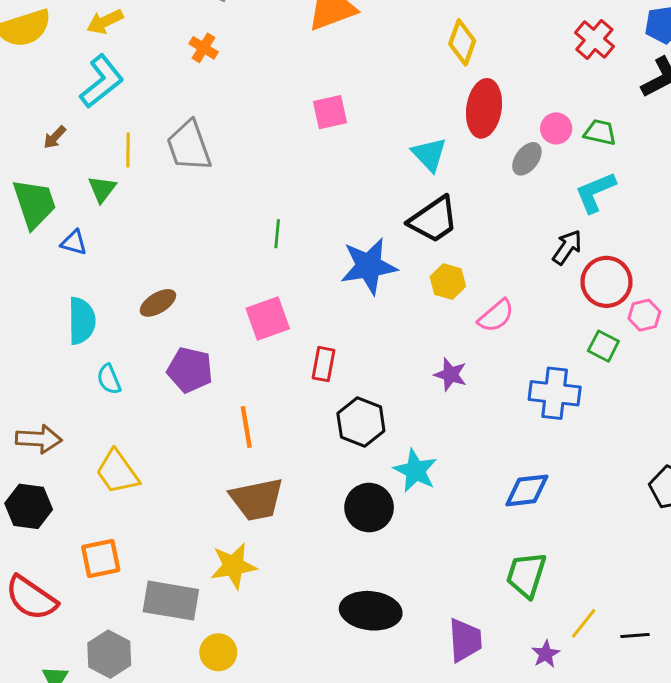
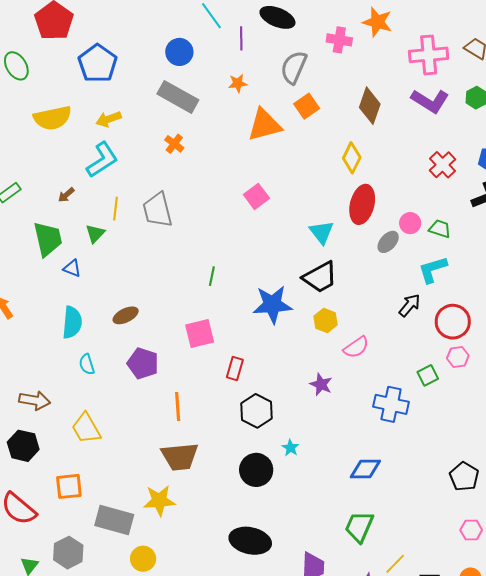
pink square: (330, 112) -> (256, 196), turned -30
red circle: (606, 282) -> (453, 322), moved
green square: (603, 346) -> (428, 375), turned 30
cyan star: (415, 471) -> (290, 448), size x0.6

